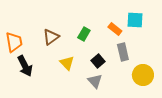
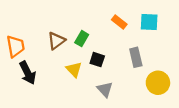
orange rectangle: (115, 29) -> (119, 22), moved
green rectangle: (84, 34) -> (82, 39), moved
black square: (98, 61) -> (97, 60), moved, turned -32

